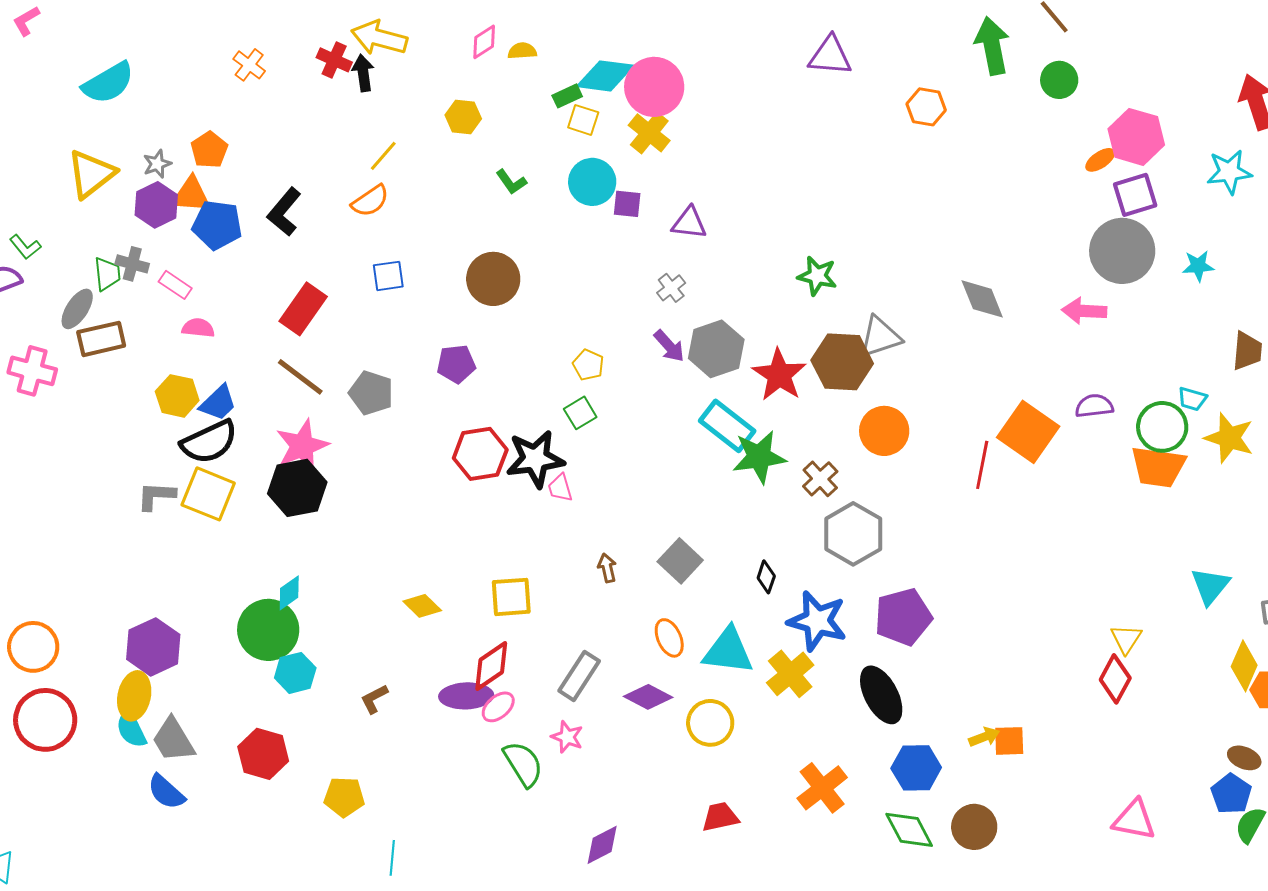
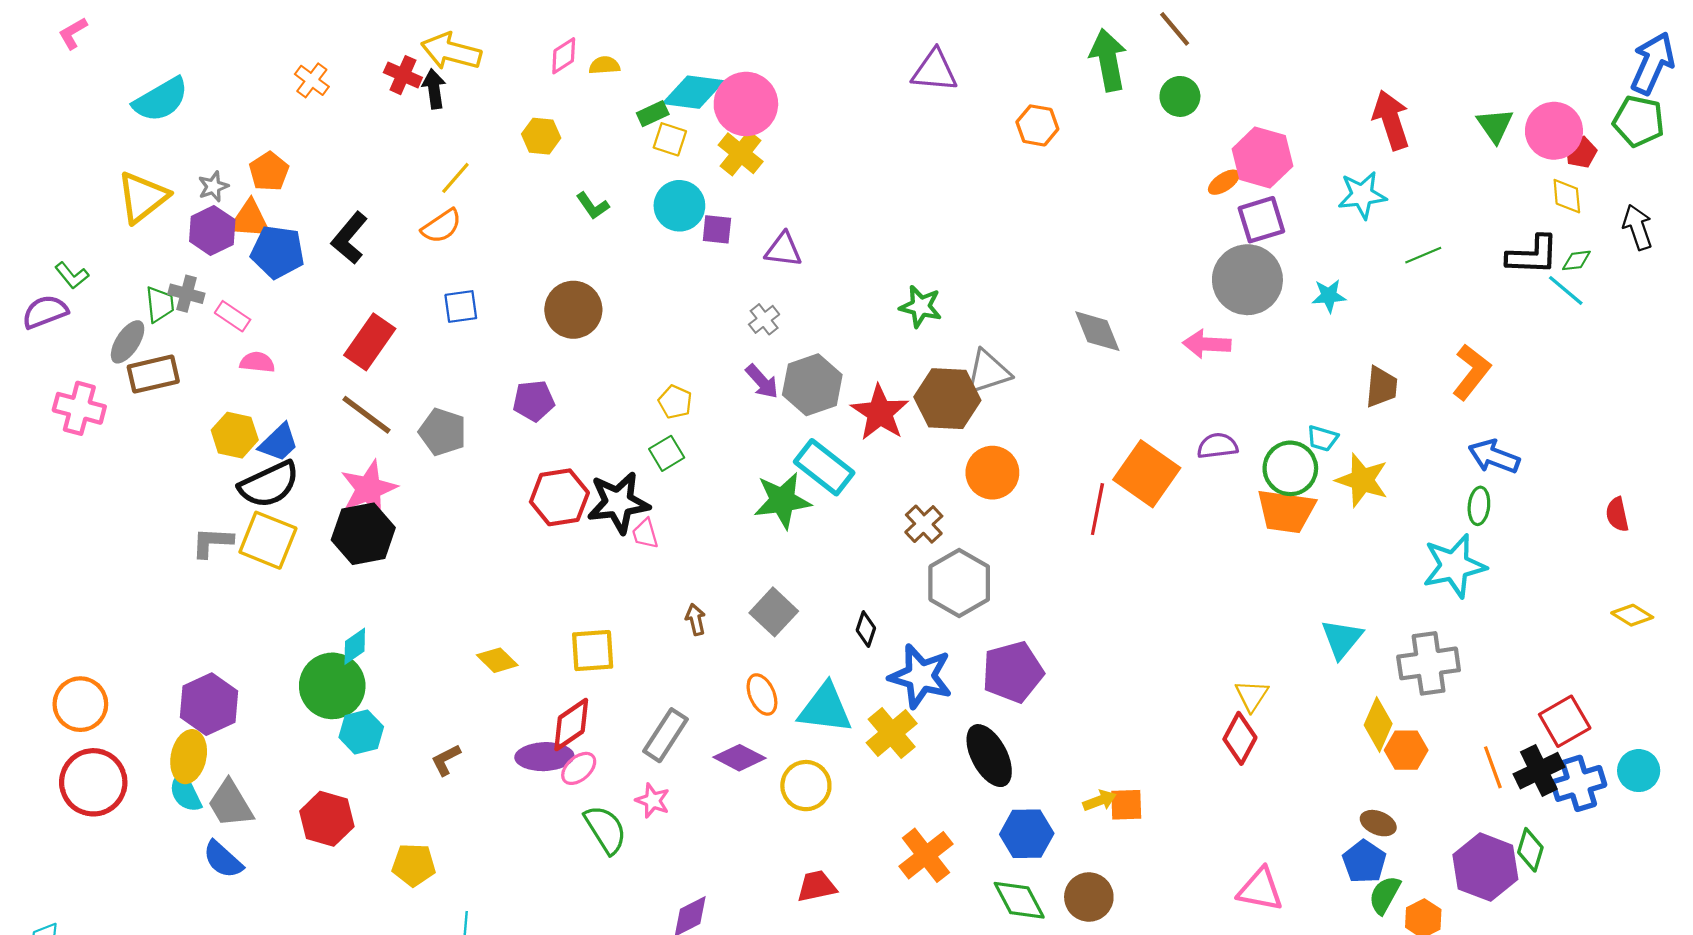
green star: (759, 457) -> (782, 500), moved

